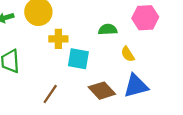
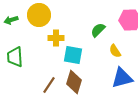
green semicircle: (108, 29) -> (98, 30), turned -42
brown diamond: (102, 91) -> (74, 82), moved, turned 60

